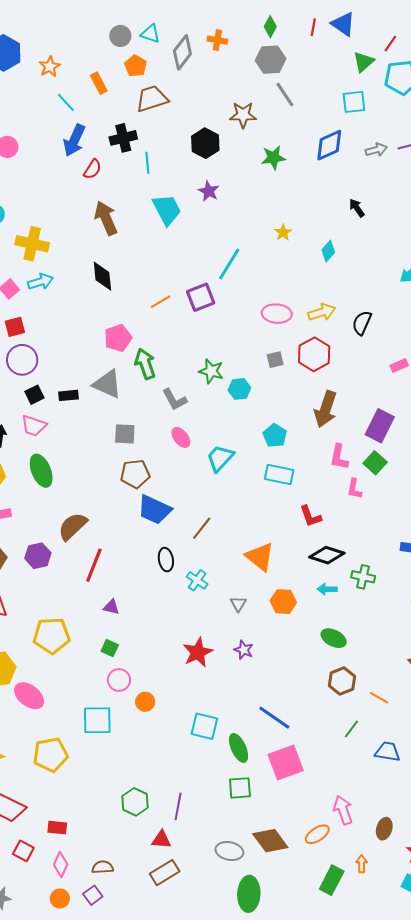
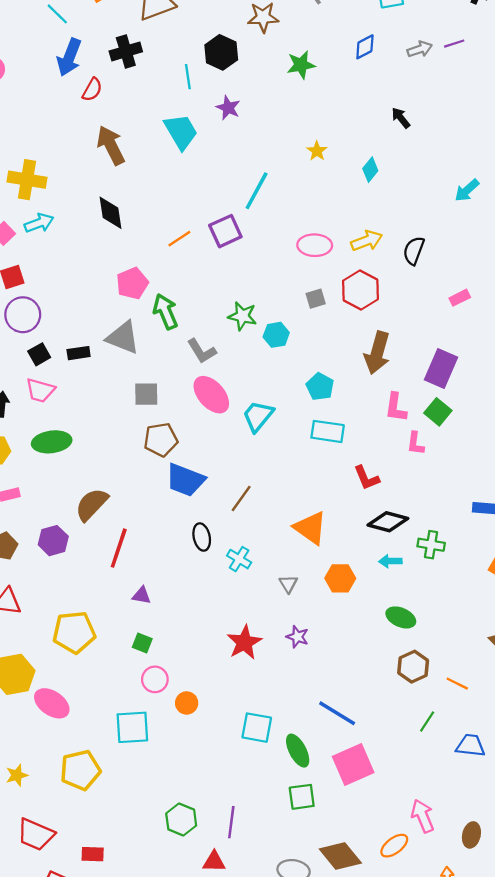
blue diamond: (329, 145) -> (365, 47), size x0.7
cyan line: (147, 163) -> (188, 77), moved
pink ellipse: (181, 437) -> (211, 395), size x1.6
green ellipse: (41, 471) -> (52, 442), turned -72

